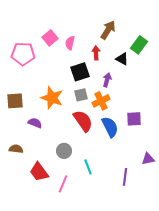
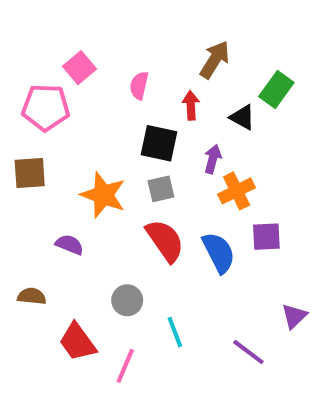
pink square: (50, 38) -> (79, 68), moved
black square: (80, 72) -> (159, 143), turned 30
brown square: (15, 101) -> (30, 173), moved
orange cross: (101, 101) -> (237, 191), moved
purple triangle: (148, 159) -> (294, 316), turned -32
purple line: (125, 177) -> (248, 352), turned -60

